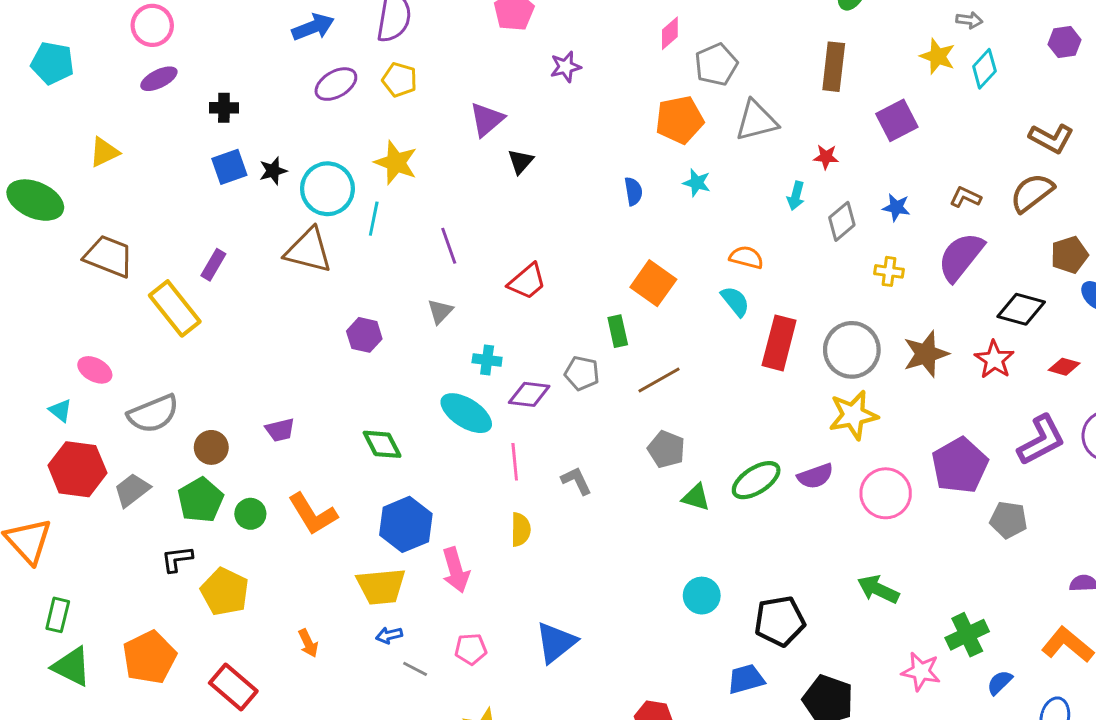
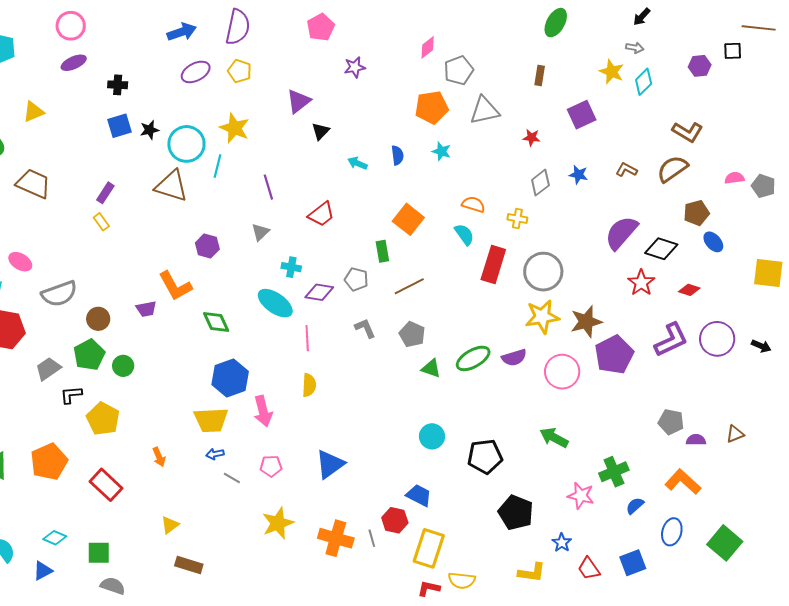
brown rectangle: (834, 67) -> (540, 76), size x0.6
cyan arrow: (796, 196) -> (357, 163), moved, turned 96
purple semicircle: (961, 257) -> (621, 233), moved
yellow cross: (889, 271) -> (517, 219), moved
yellow rectangle: (175, 308) -> (101, 222), moved, size x0.5
brown star: (926, 354) -> (586, 322), moved
gray L-shape: (576, 481) -> (365, 328), moved
gray trapezoid: (132, 490) -> (48, 369), moved
orange L-shape: (313, 514) -> (175, 286), moved
gray pentagon: (1009, 520) -> (671, 422), moved
blue trapezoid: (746, 679) -> (419, 495), moved, turned 40

